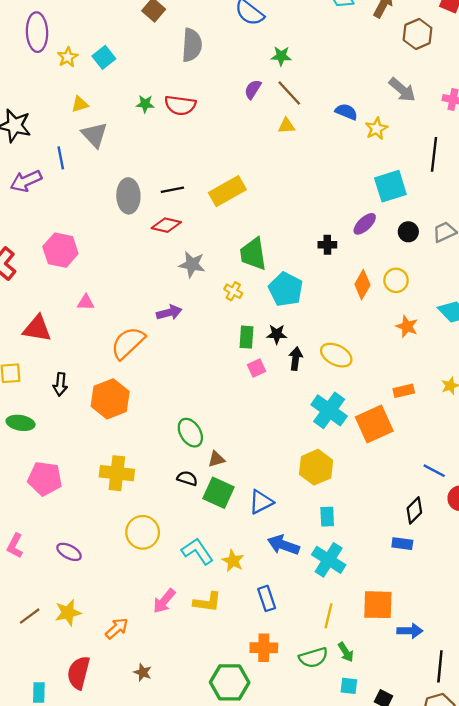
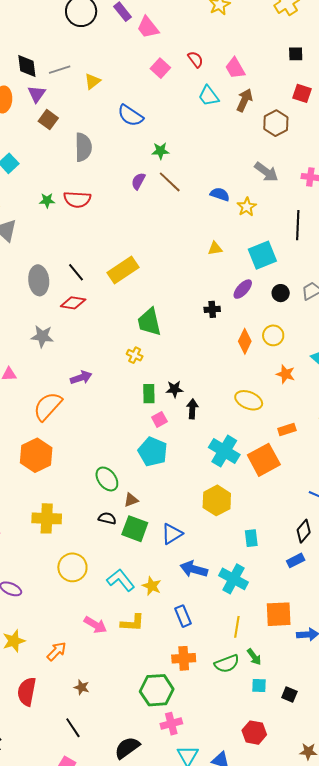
yellow triangle: (286, 126) -> (215, 248), moved
black line: (172, 190) -> (76, 272), turned 66
gray star: (192, 264) -> (42, 336), moved
cyan pentagon: (286, 289) -> (153, 452), moved
yellow ellipse: (336, 355) -> (249, 400), moved
cyan rectangle: (327, 517) -> (251, 538), moved
blue rectangle: (402, 544) -> (296, 560), turned -30
pink arrow: (164, 601) -> (95, 625), turned -95

